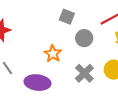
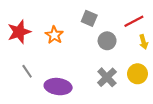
orange star: (53, 54) -> (54, 35), moved

